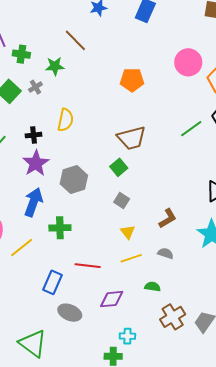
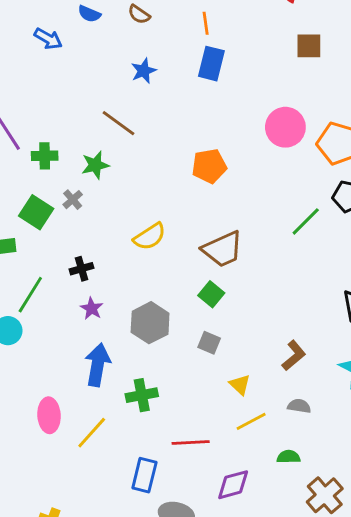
yellow semicircle: (66, 120) -> (150, 237), moved, turned 55
purple star: (36, 163) -> (92, 309), size x0.6
gray square: (122, 201) -> (209, 343), moved

